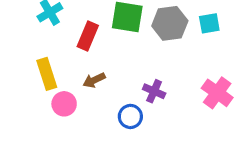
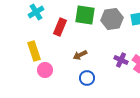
brown arrow: (94, 80) -> (80, 55), moved
purple cross: (154, 91) -> (121, 60), moved

